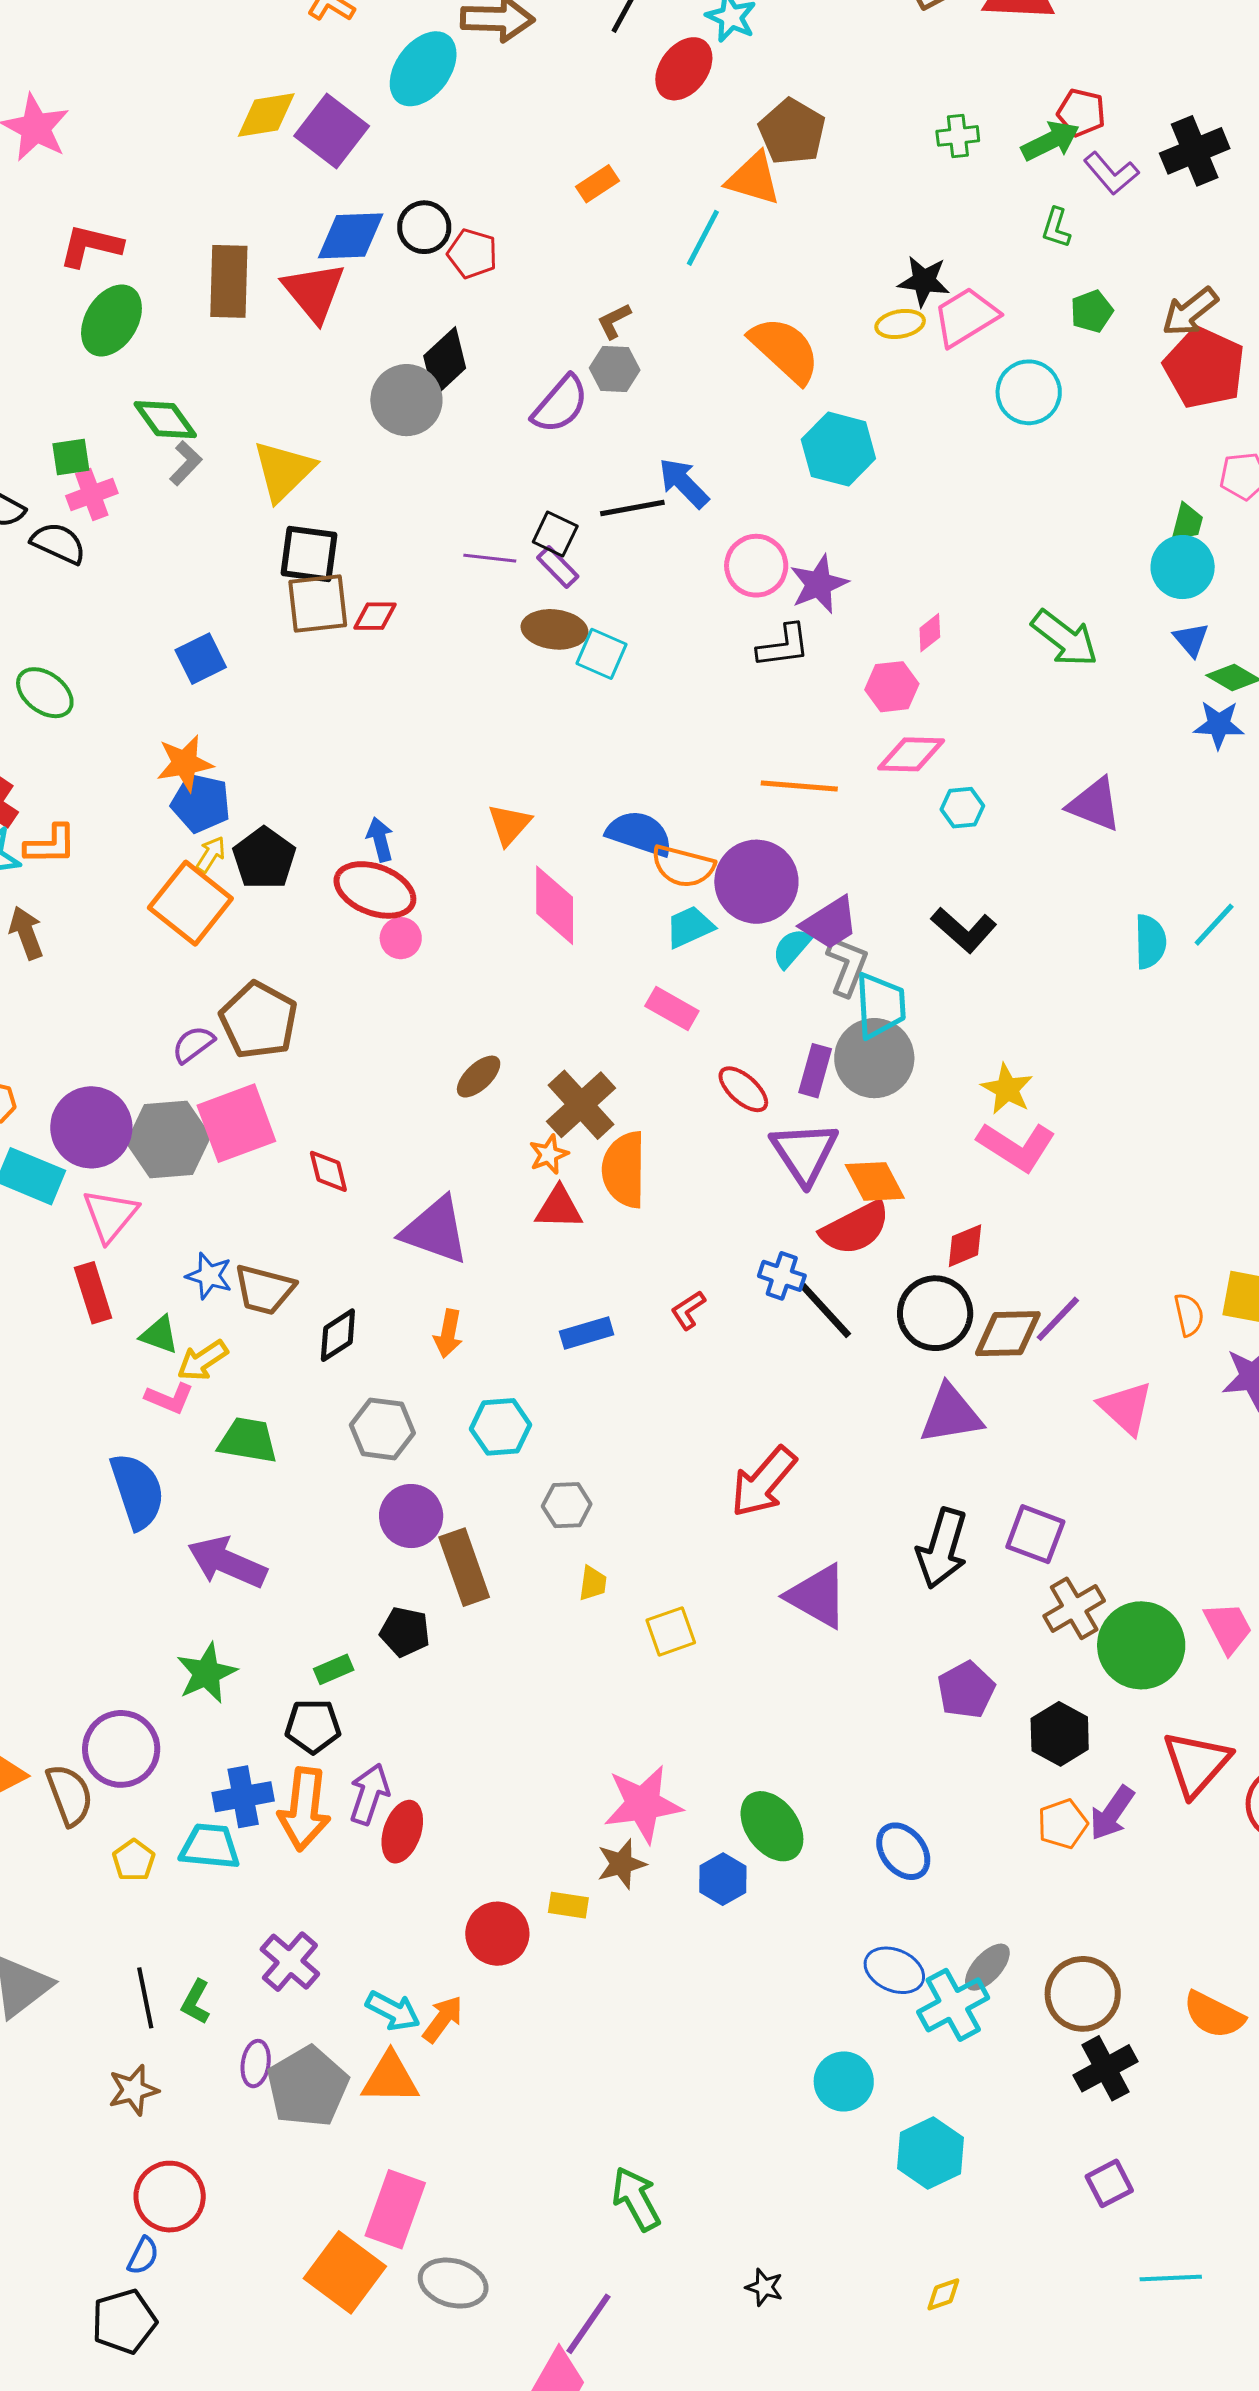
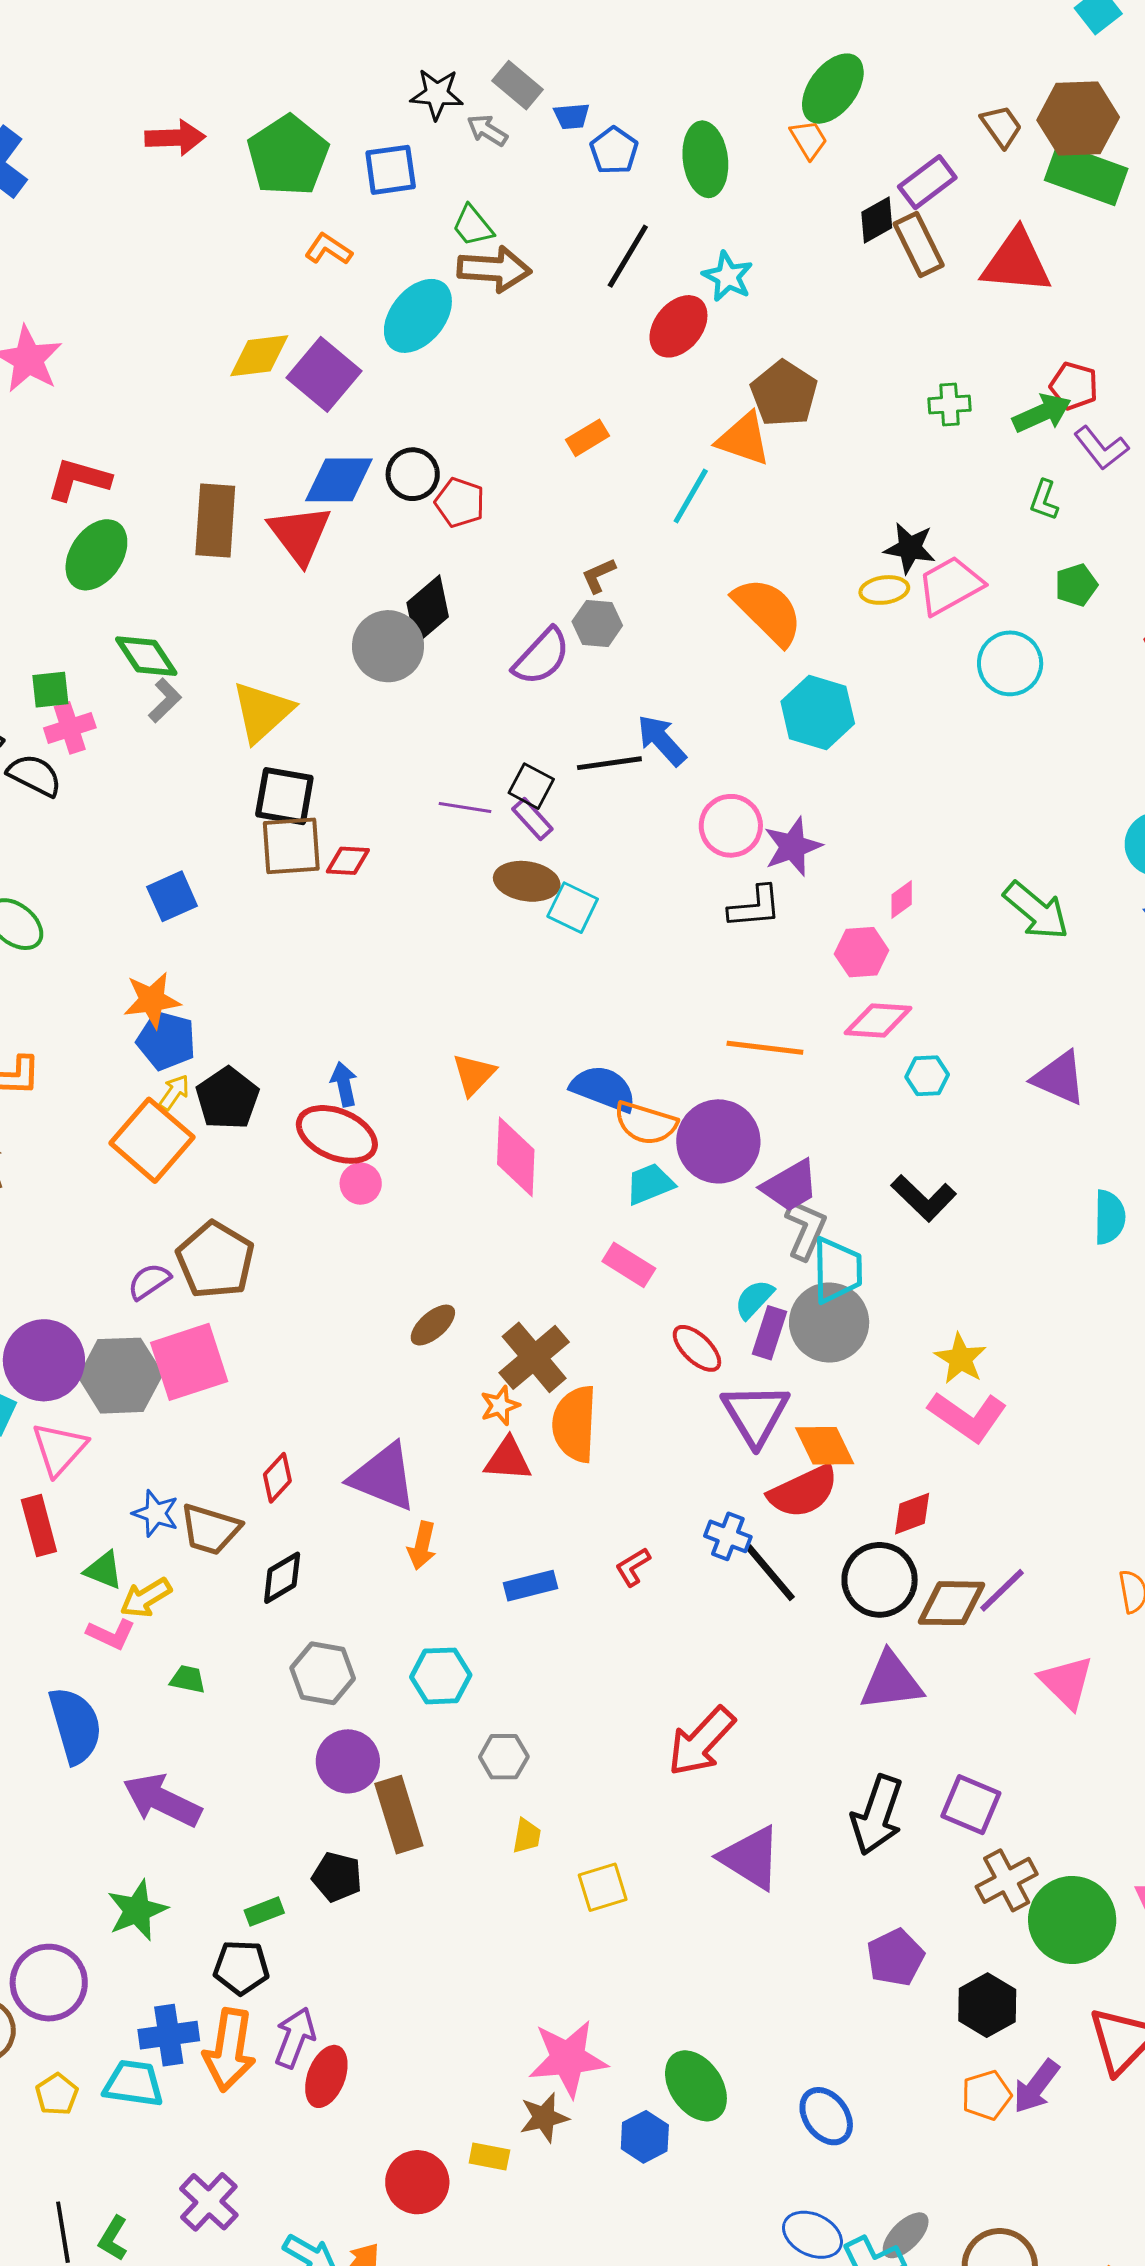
cyan semicircle: (792, 948) -> (754, 1299), moved
red diamond: (328, 1171) -> (277, 1478), moved, turned 54
orange arrow: (448, 1334) -> (422, 1546), moved
green trapezoid: (248, 1440) -> (188, 1679), size x0.6

